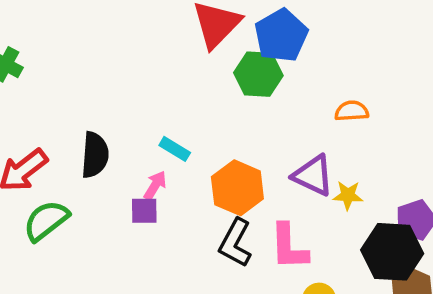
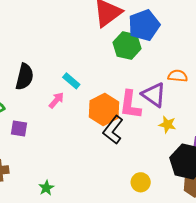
purple triangle: (313, 175) -> (154, 95), moved
purple square: (144, 211) -> (19, 128), moved
black L-shape: (235, 243) -> (113, 130), moved
pink L-shape: (289, 247) -> (130, 105), moved

